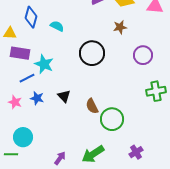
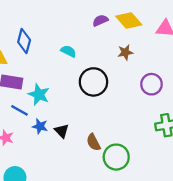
cyan semicircle: (57, 26) -> (68, 51), moved
blue line: (27, 78) -> (19, 110), turned 56
blue star: (37, 98) -> (40, 126), moved

